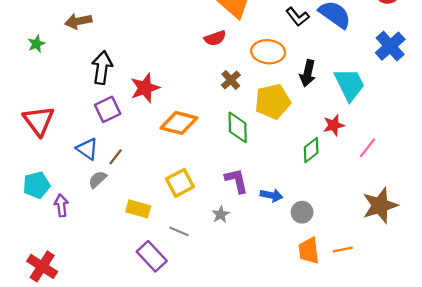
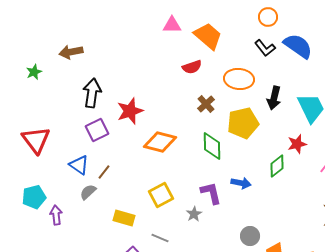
blue arrow: (272, 195) -> (241, 183), moved
gray circle: (302, 212) -> (250, 236), moved
gray star: (221, 214) -> (194, 214), moved

